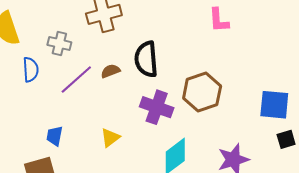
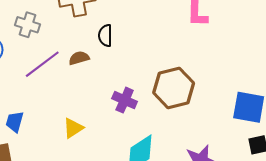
black semicircle: (146, 59) -> (105, 35), moved, size x0.6
purple cross: (157, 107) -> (125, 100), size x0.7

